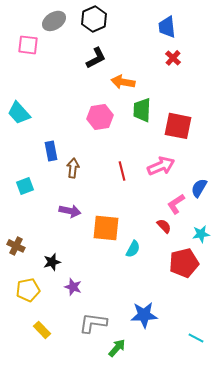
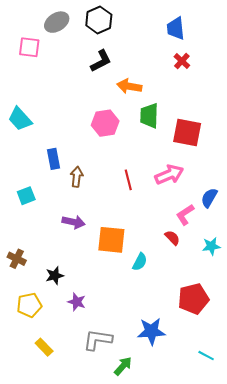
red pentagon: (184, 263) -> (193, 299), moved

